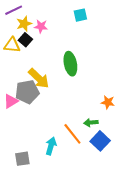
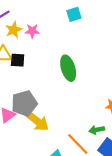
black square: (25, 40) -> (18, 60), moved, turned -32
yellow arrow: (39, 78) -> (37, 121), moved

